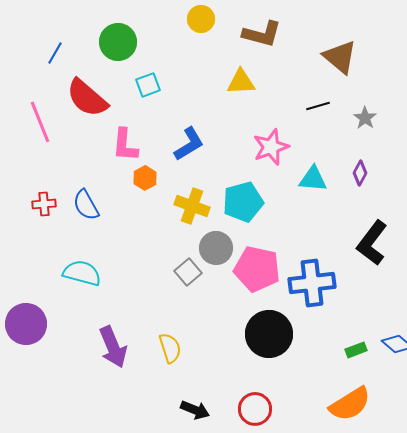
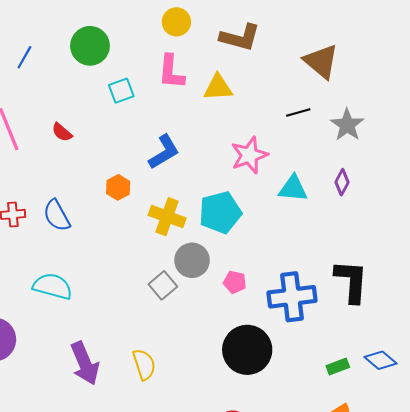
red semicircle: (87, 98) -> (62, 132), moved, size x0.5
gray star: (365, 118) -> (347, 125), size x1.4
pink L-shape: (125, 145) -> (171, 72), moved
black L-shape: (372, 243) -> (351, 281), moved, turned 147
pink pentagon: (257, 269) -> (235, 282), size x0.5

